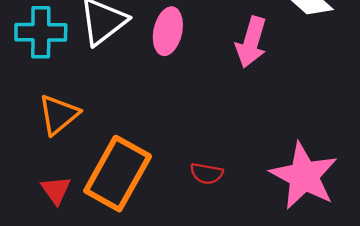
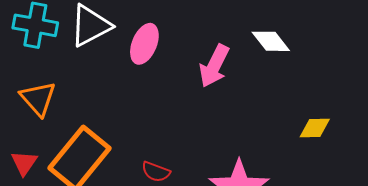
orange triangle: (59, 115) -> (38, 99), turned -42

